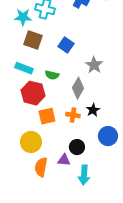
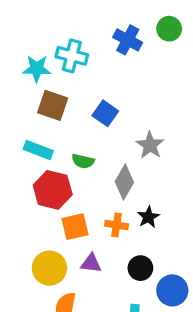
blue circle: (108, 136) -> (172, 290), moved
black circle: (77, 147) -> (140, 268), moved
purple triangle: (64, 160) -> (91, 263), moved

